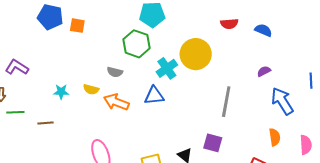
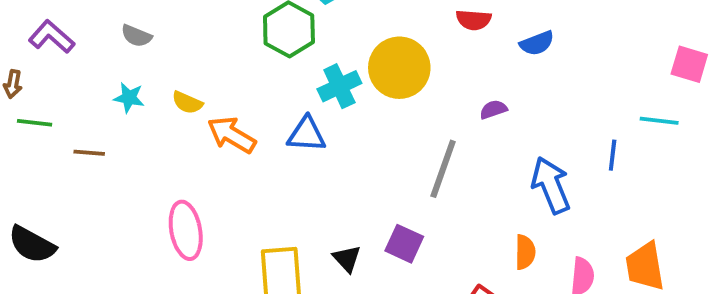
blue semicircle: (263, 30) -> (537, 43), turned 126
purple semicircle: (264, 71) -> (493, 109), moved
gray semicircle: (115, 72) -> (136, 36), moved

